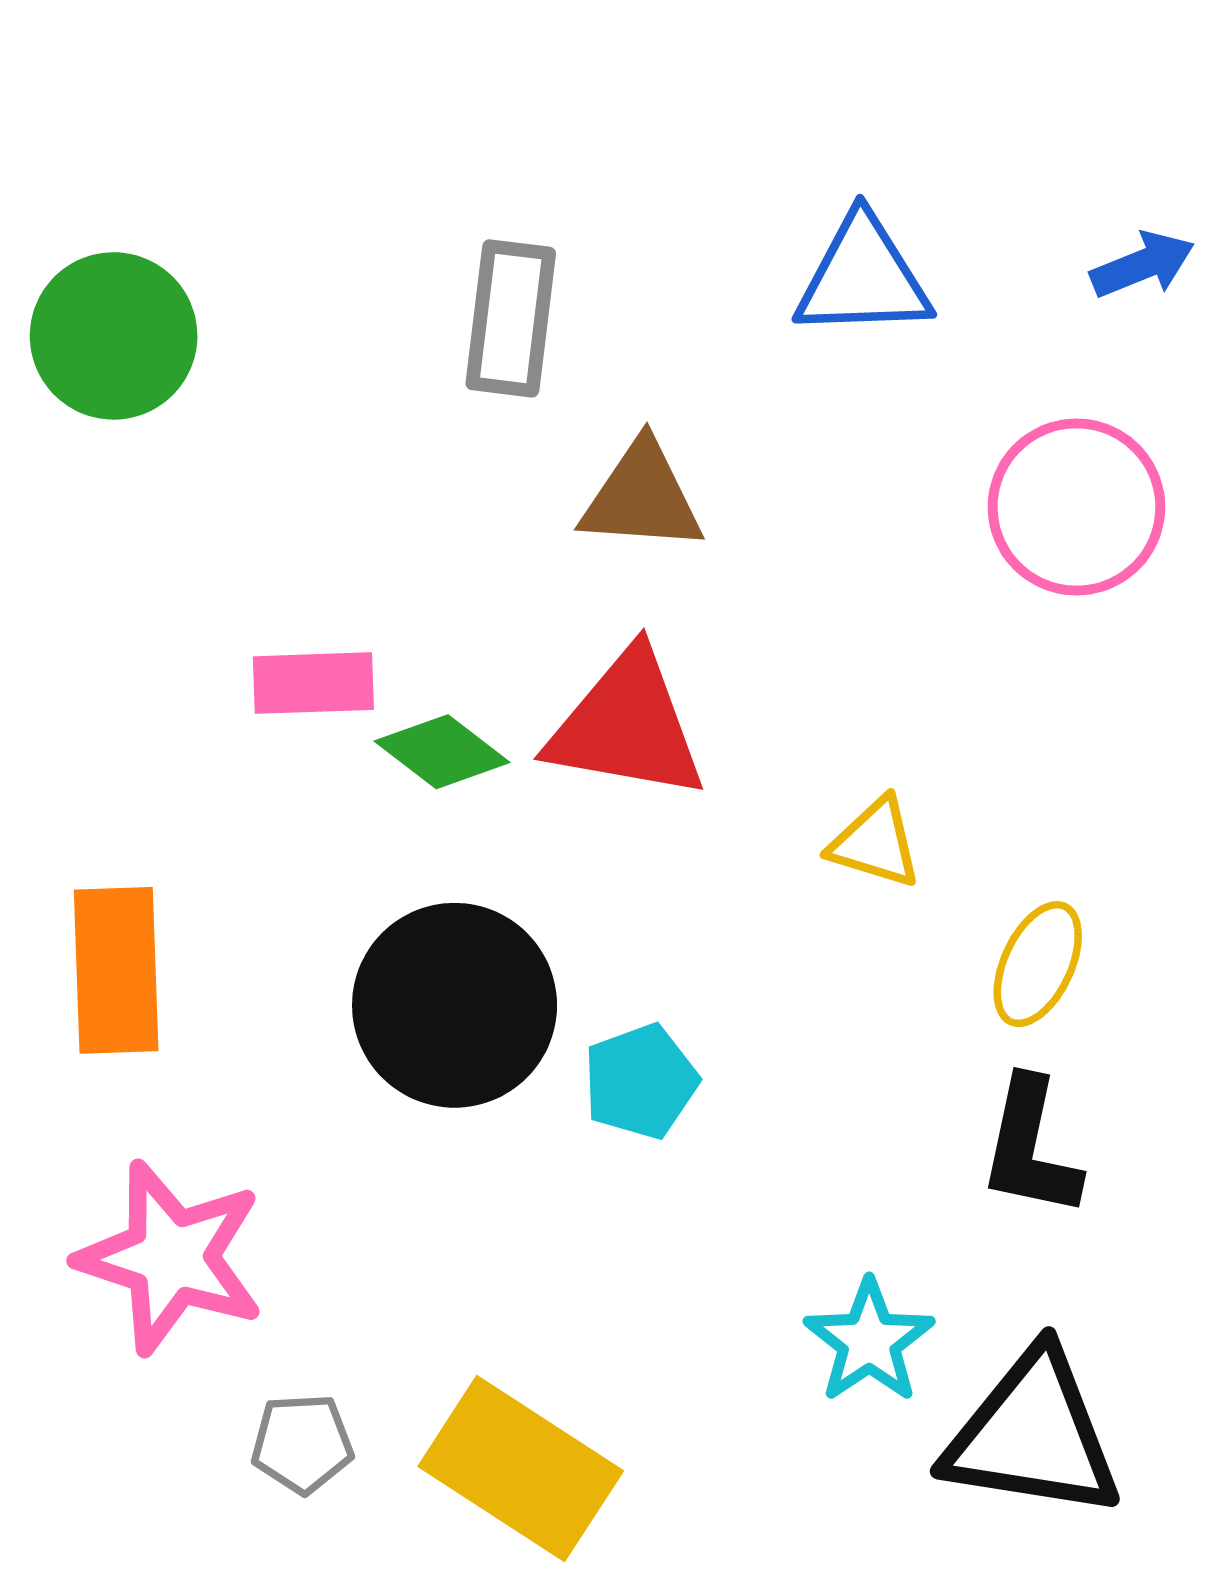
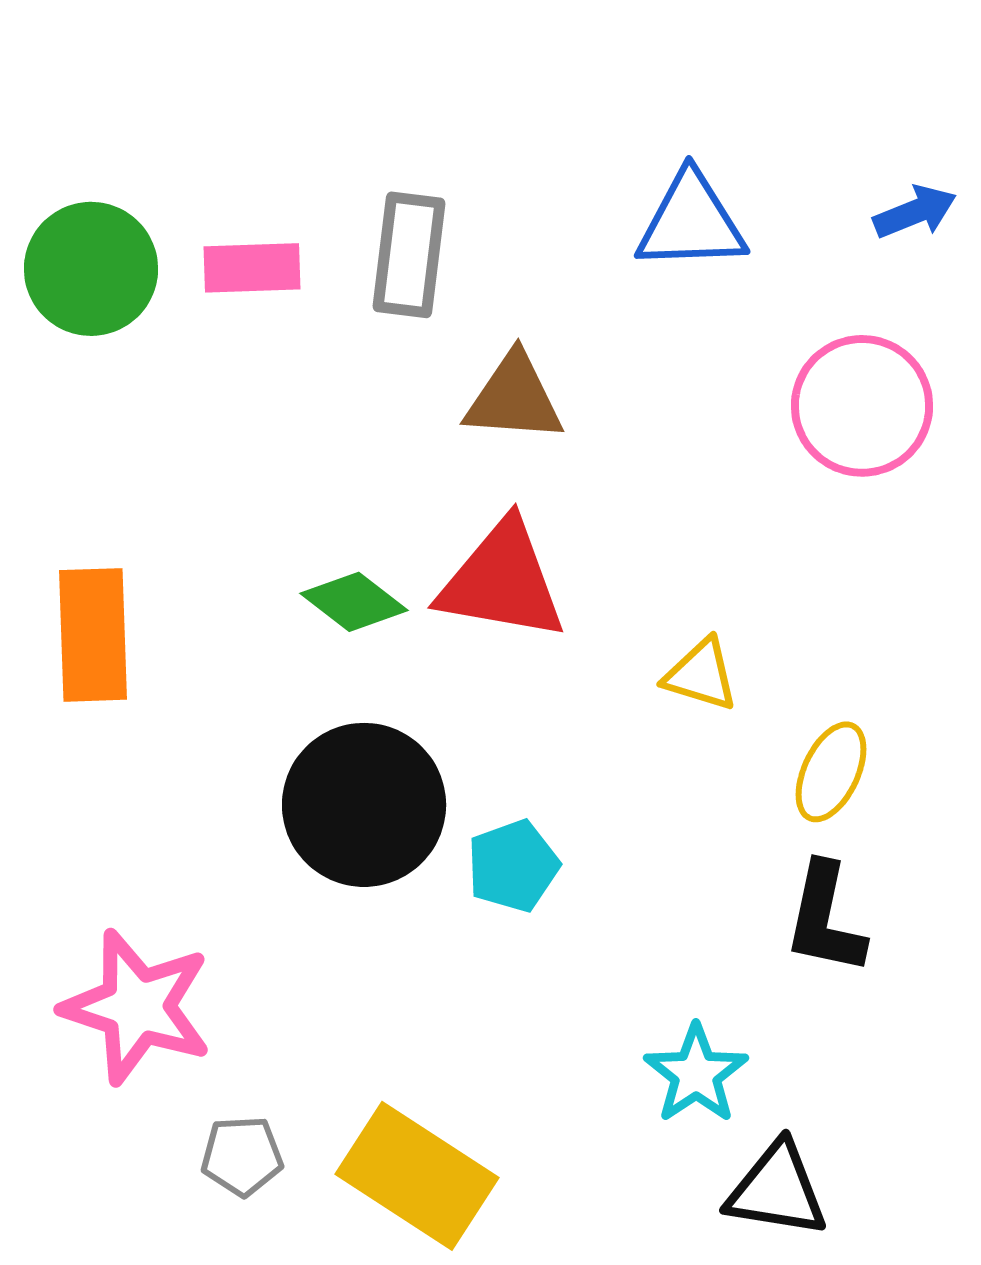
pink rectangle: (313, 683) -> (252, 268), moved
orange rectangle: (116, 970) -> (93, 635), moved
black triangle: (1033, 1435) -> (777, 1190), moved, size x0.7

